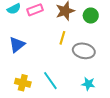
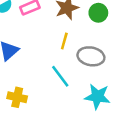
cyan line: (50, 81) -> (60, 76), moved
cyan star: (88, 84) -> (97, 97), size x1.5

